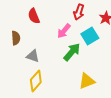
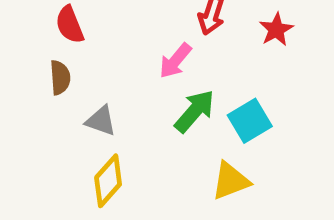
red semicircle: (34, 16) -> (70, 25), moved
cyan square: (90, 36) -> (250, 121), moved

